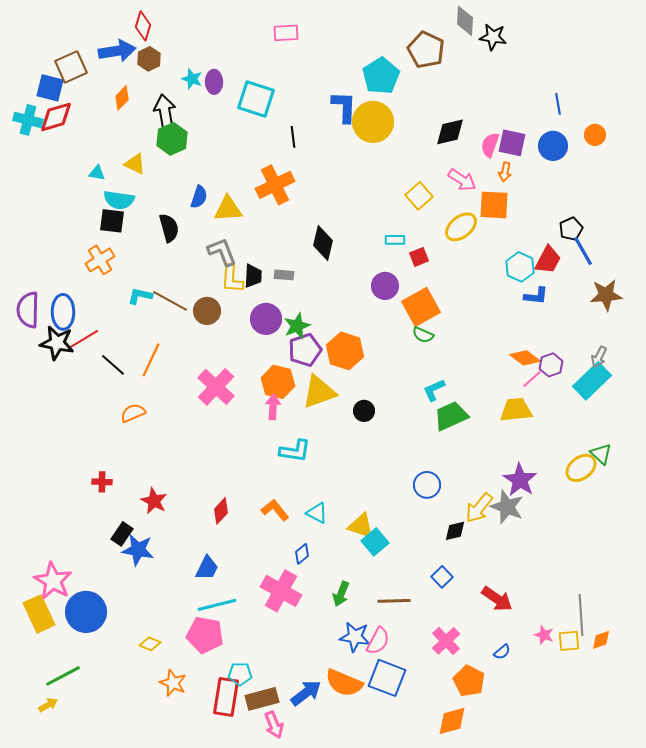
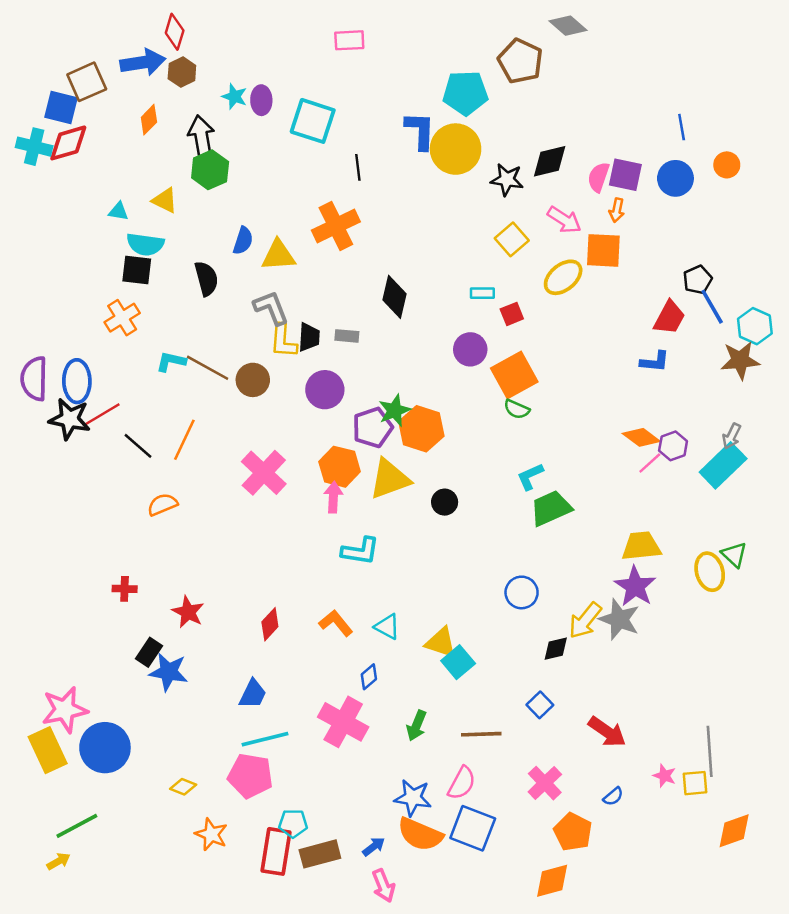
gray diamond: (465, 21) -> (568, 26), turned -52
black star: (493, 37) -> (507, 180), moved
cyan pentagon: (381, 76) -> (465, 93), turned 30
cyan hexagon: (520, 267) -> (755, 326), moved
green star: (297, 326) -> (394, 410), moved
yellow trapezoid: (516, 410) -> (641, 546), moved
yellow ellipse: (581, 468) -> (710, 572), turned -68
pink star: (53, 581) -> (65, 710), turned 30
blue star: (355, 637) -> (413, 798), moved
orange diamond: (601, 640) -> (734, 831), moved, size x1.5
blue arrow: (306, 693) -> (374, 847), size x0.6
pink arrow: (274, 725) -> (384, 886), moved

